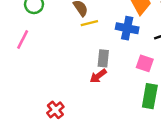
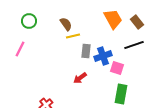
blue cross: (127, 28) -> (103, 56), moved, turned -30
gray rectangle: (103, 58) -> (86, 51), moved

